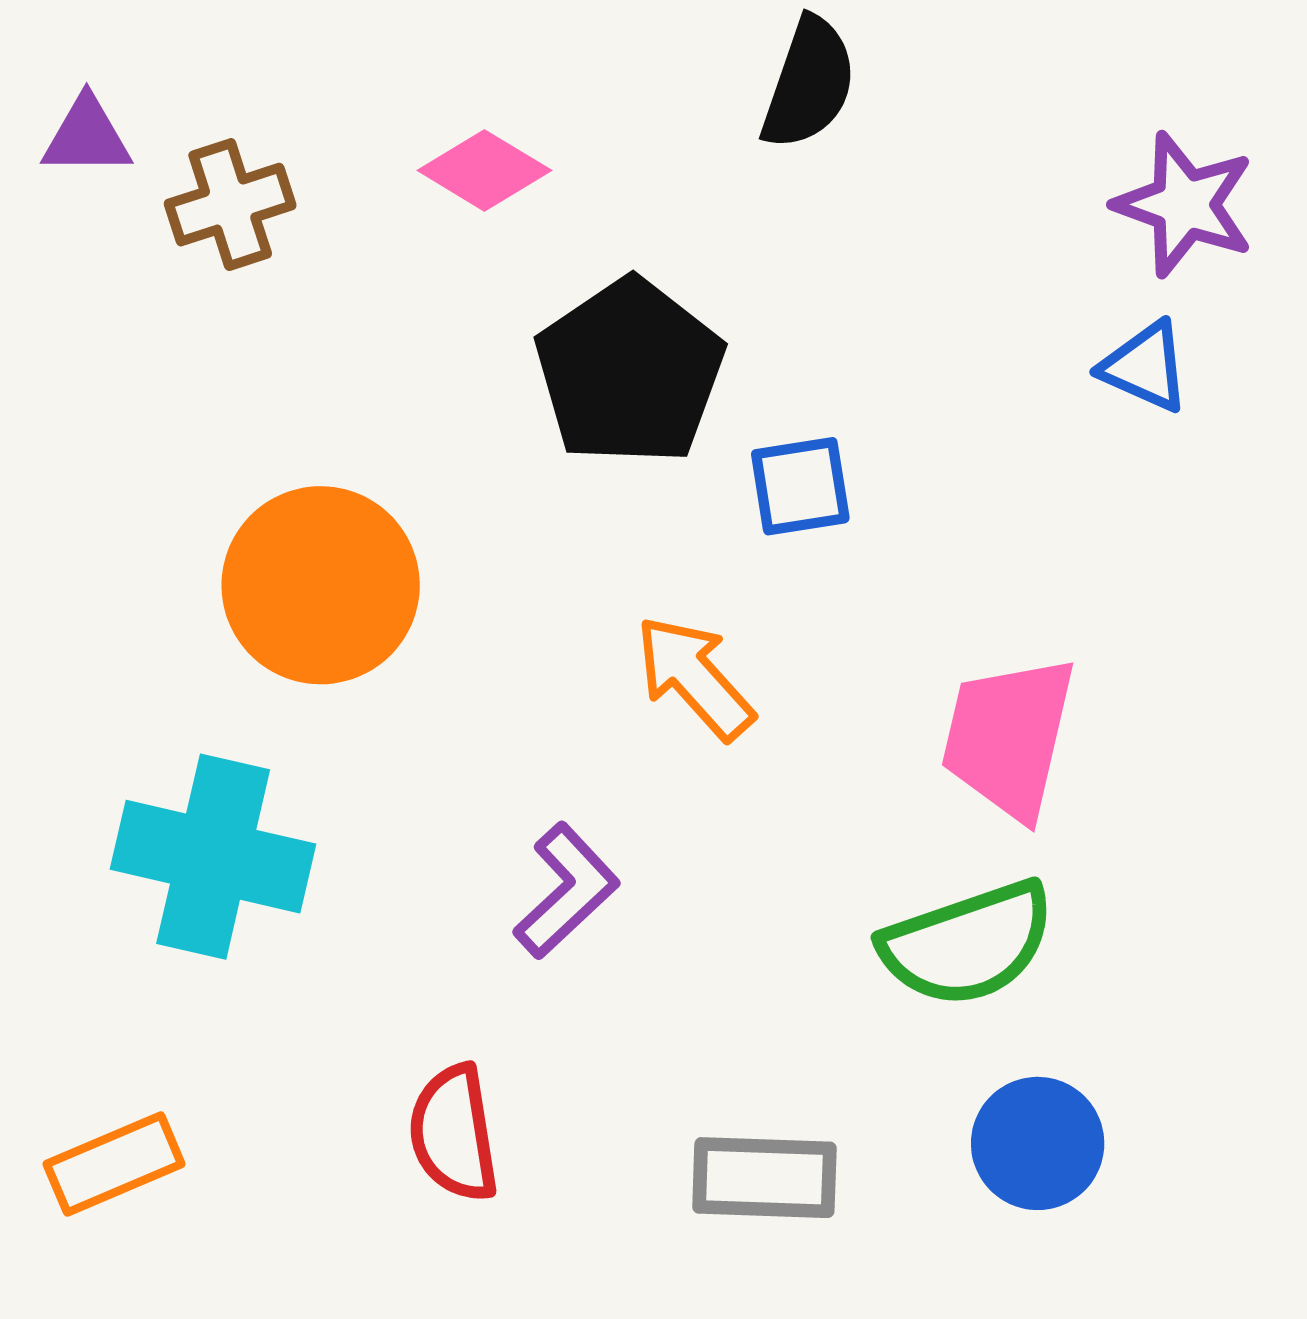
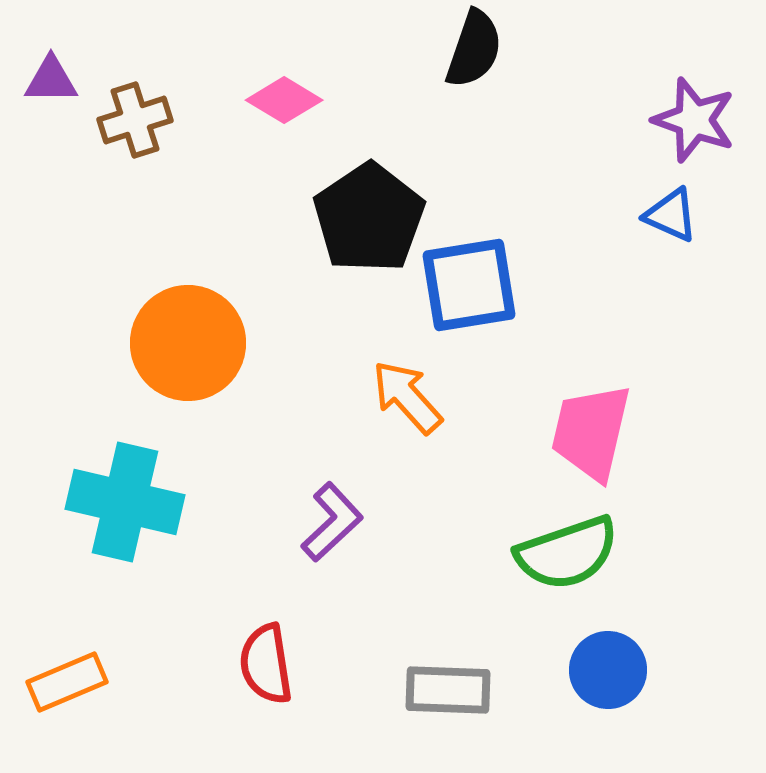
blue square: (800, 486) -> (469, 285), size x1.6

